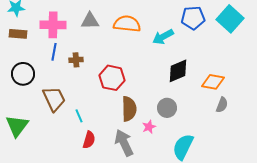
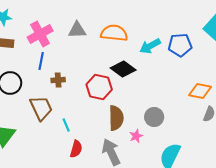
blue pentagon: (193, 18) -> (180, 45), moved
pink cross: (53, 25) -> (40, 34), turned -30
brown cross: (76, 60) -> (58, 80), moved
black diamond: (178, 71) -> (123, 69), moved, turned 60

